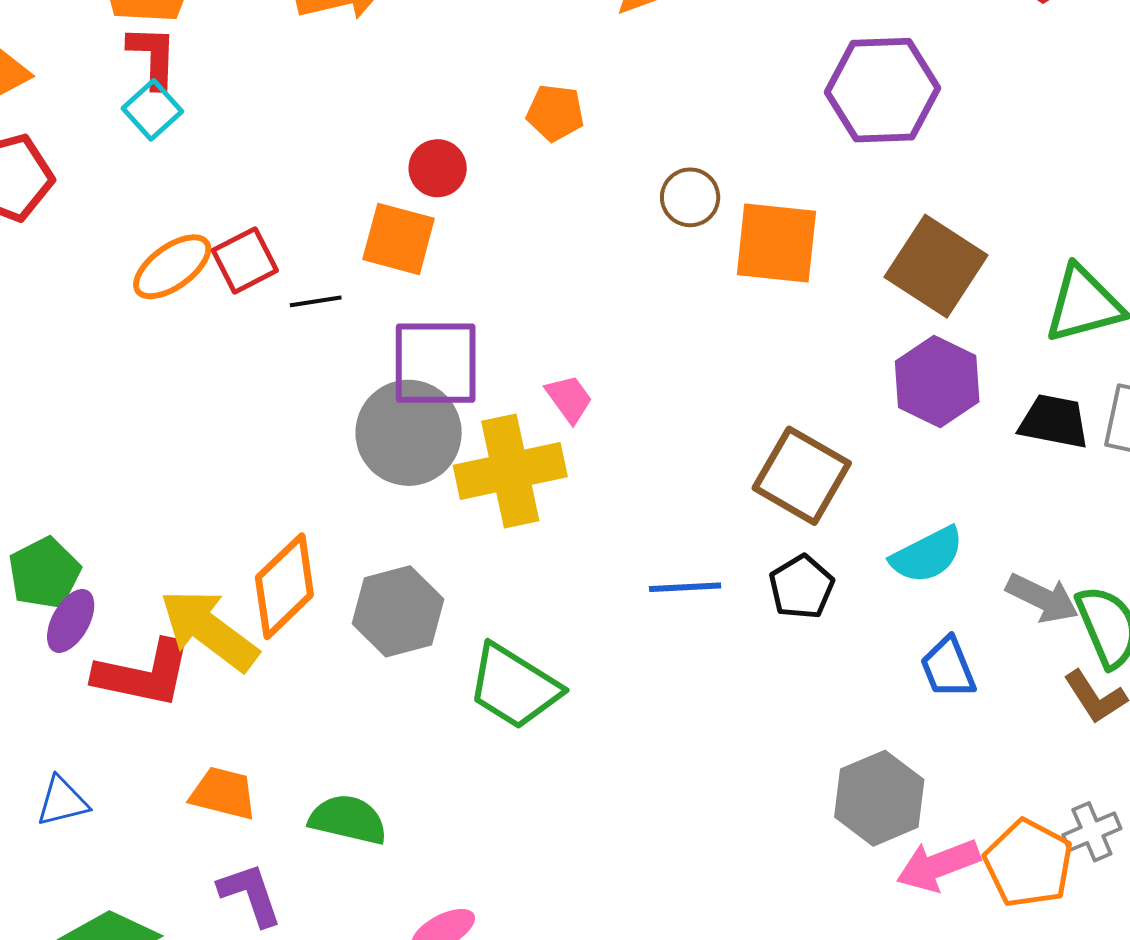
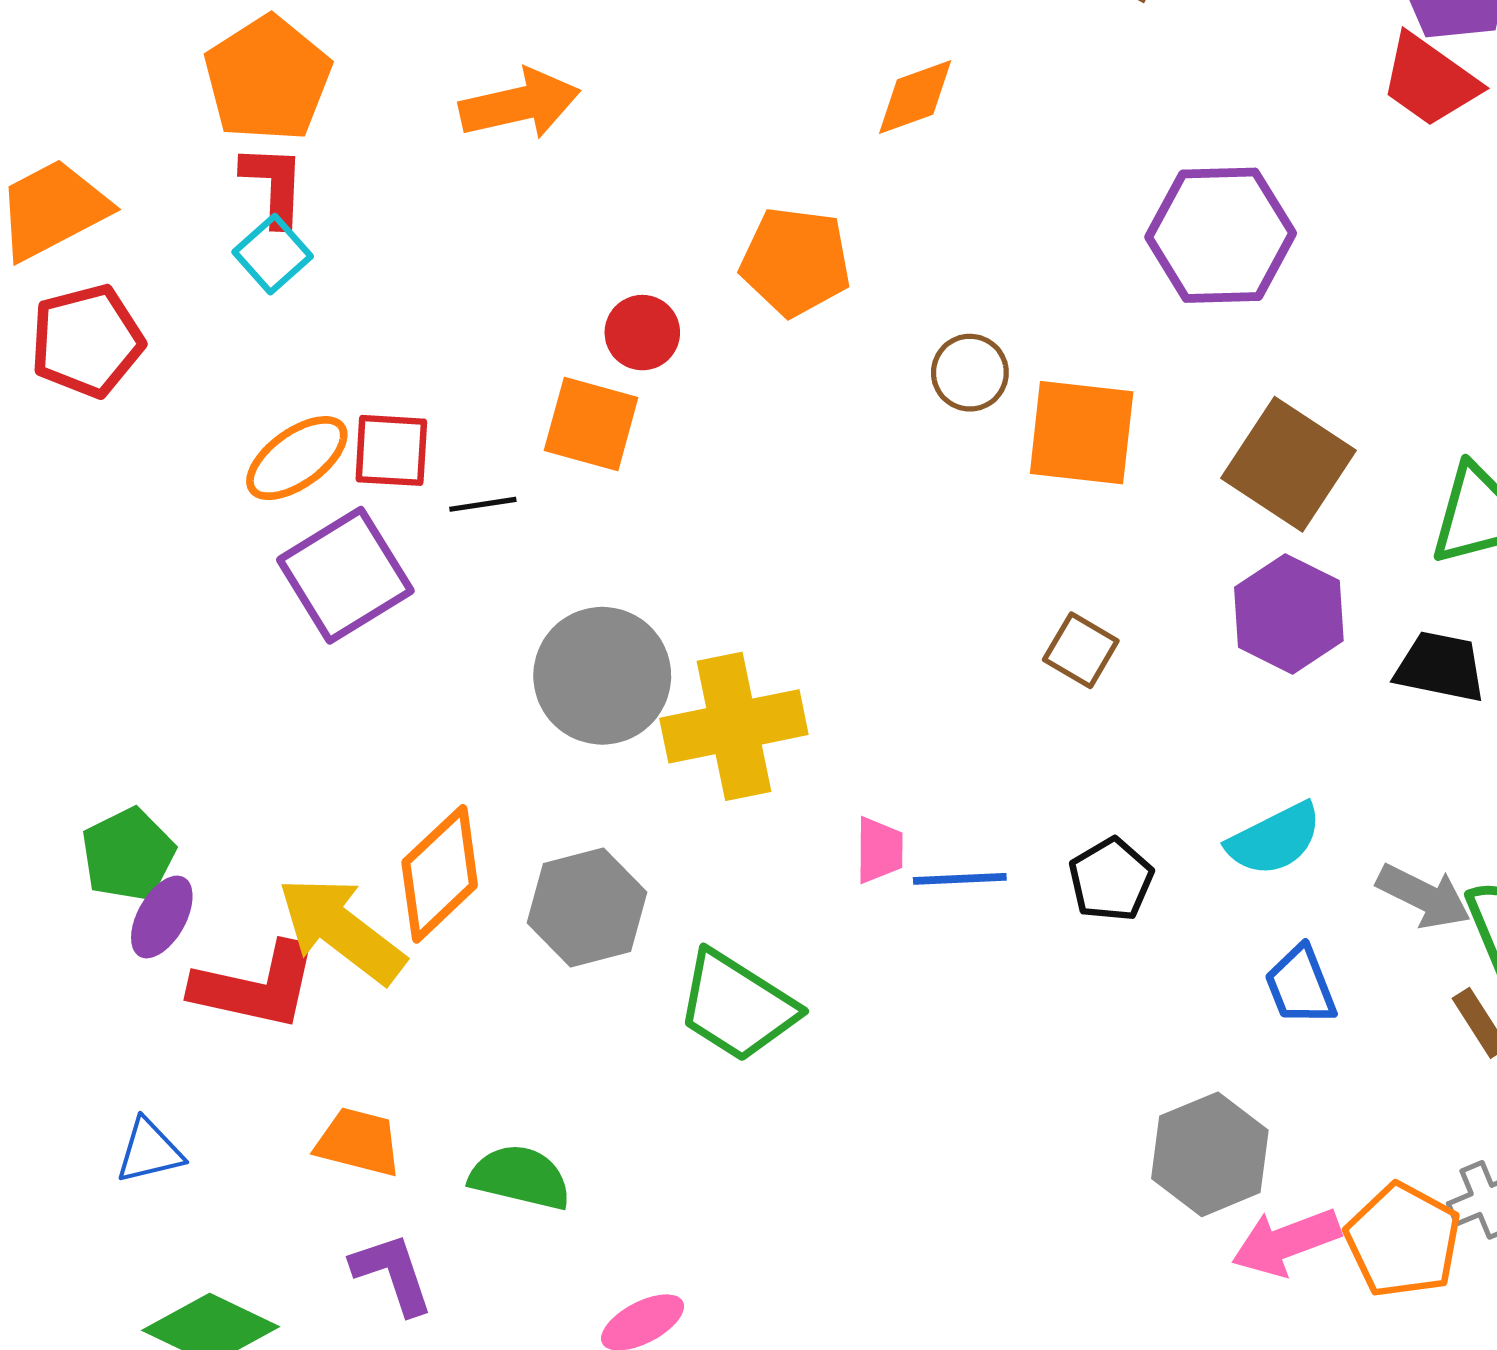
orange pentagon: (555, 113) -> (796, 262), size x1.5
red square: (245, 260) -> (391, 450), turned 30
purple square: (436, 363) -> (345, 575), moved, turned -32
pink trapezoid: (569, 399) -> (879, 850), moved, turned 36
brown square: (802, 476) -> (1081, 650), moved, size x0.6

